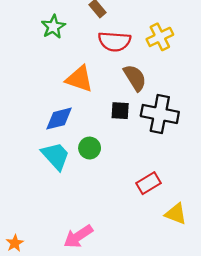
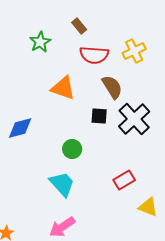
black cross: (160, 114) -> (134, 119), turned 36
blue diamond: (59, 119) -> (20, 128), moved
cyan trapezoid: (56, 156) -> (62, 184), moved

